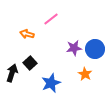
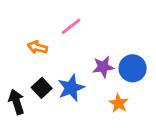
black arrow: (12, 73) -> (16, 102), turned -36
blue star: (51, 83) -> (71, 88), moved

